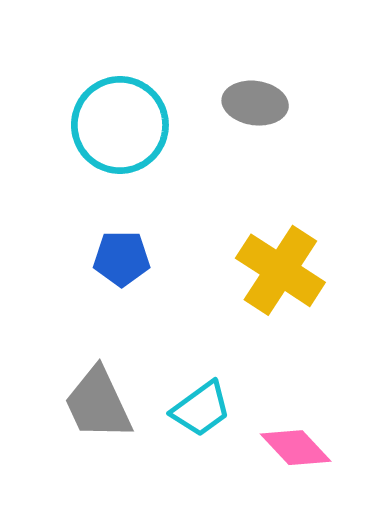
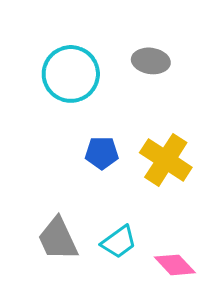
blue pentagon: (122, 258) -> (102, 153), moved

